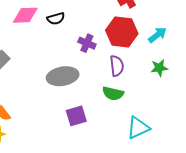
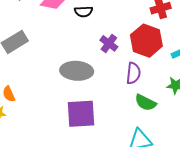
green semicircle: (113, 93) -> (145, 103), moved
purple square: (76, 116) -> (81, 114), size x1.4

